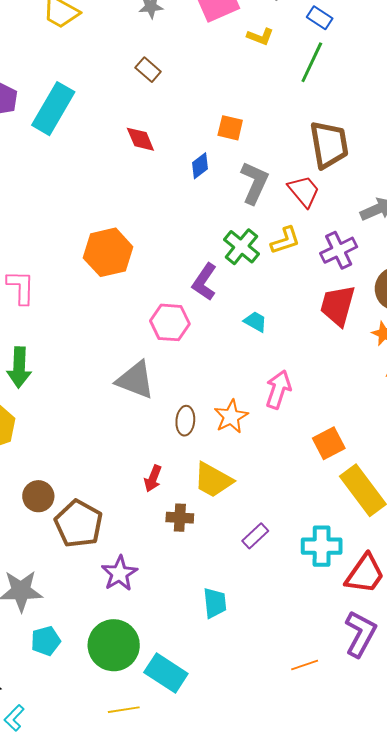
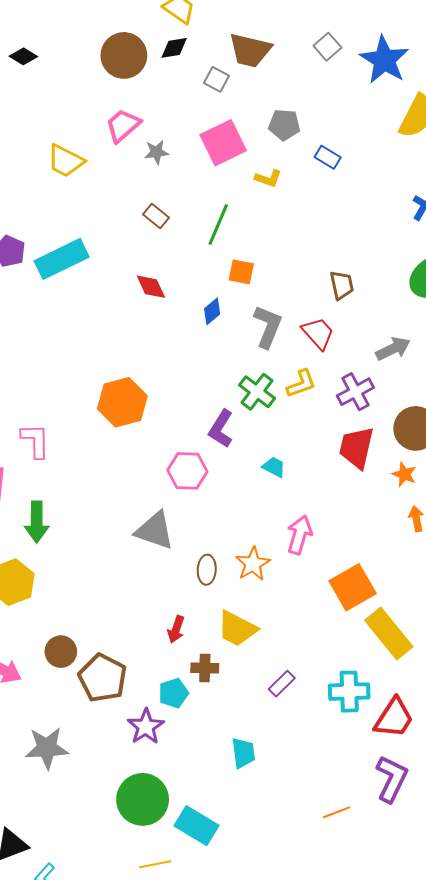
green line: (312, 62) -> (218, 225), moved
cyan rectangle: (53, 109) -> (62, 259), turned 36
brown trapezoid: (329, 145) -> (342, 285), size x0.6
orange square: (329, 443) -> (353, 587), size x1.4
cyan pentagon: (46, 641) -> (174, 693), moved

